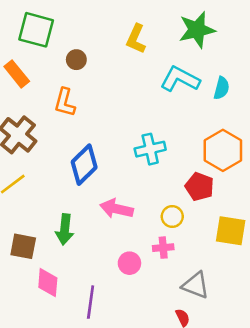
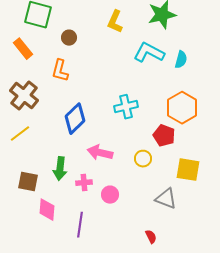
pink cross: (163, 248) -> (84, 183), moved
gray triangle: (196, 285) -> (166, 199), moved

